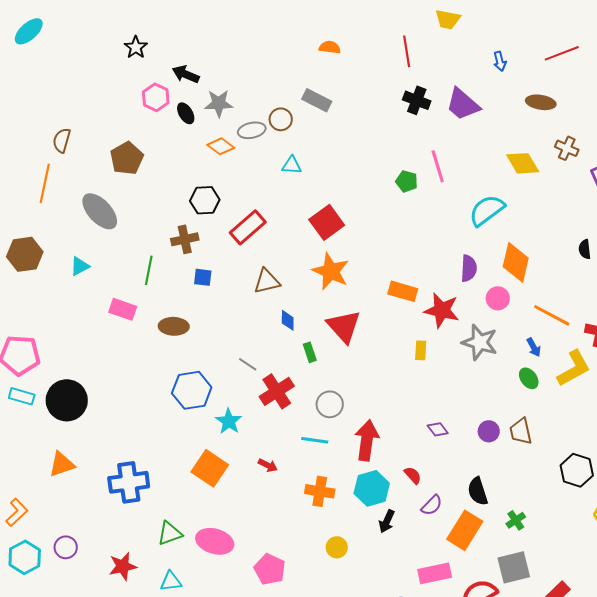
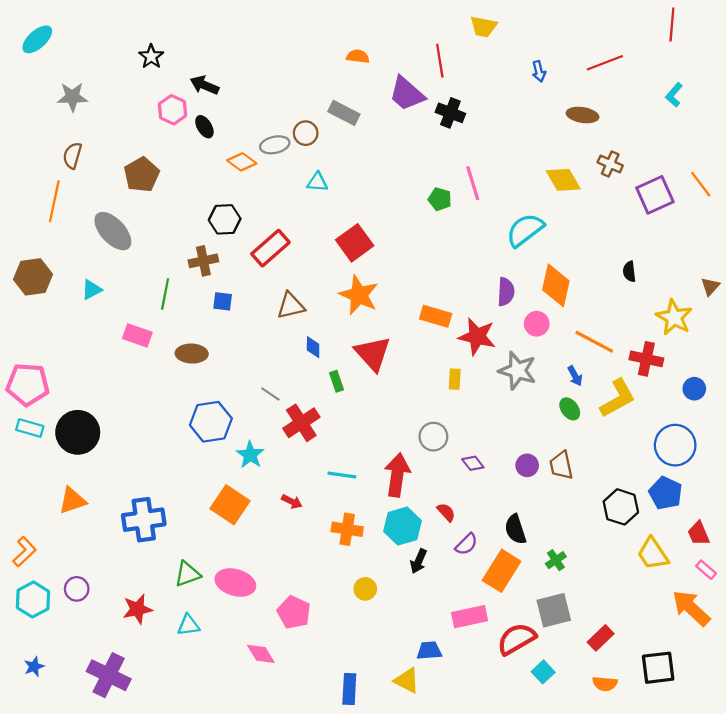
gray star: (219, 103) -> (72, 97), moved
purple trapezoid: (463, 104) -> (407, 94), moved
gray circle: (330, 404) -> (433, 437), moved

